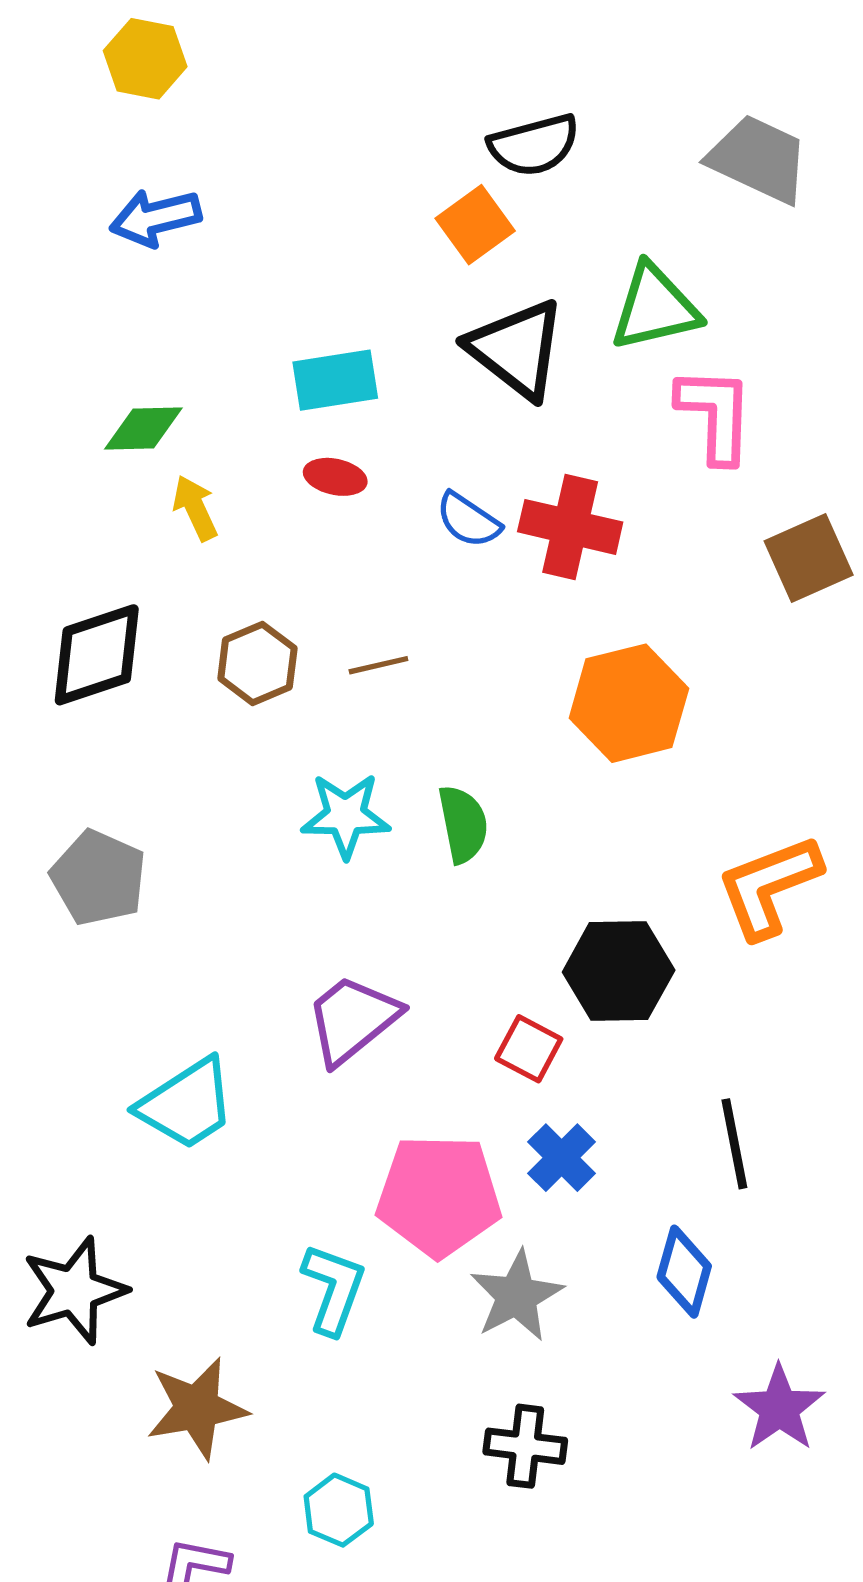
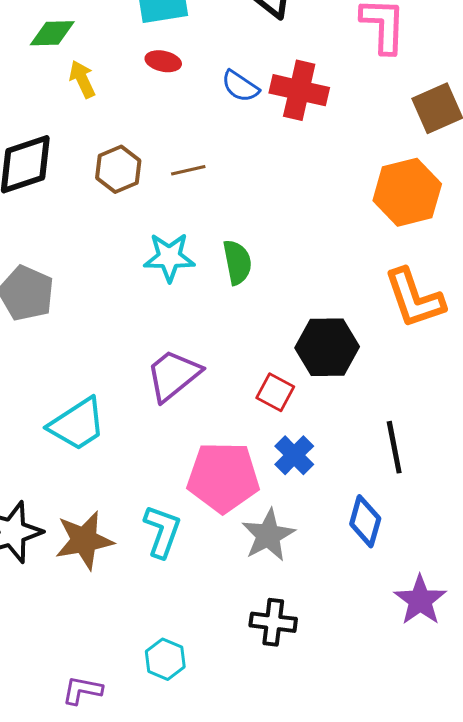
orange hexagon: (629, 703) -> (407, 192), moved
orange L-shape: (769, 886) -> (414, 298), turned -88
brown star: (197, 1408) -> (84, 540), moved

